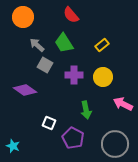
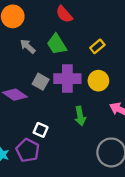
gray square: (45, 65) -> (41, 82), moved
purple cross: (74, 75) -> (67, 79), size x1.4
purple pentagon: (73, 138) -> (28, 150), moved

